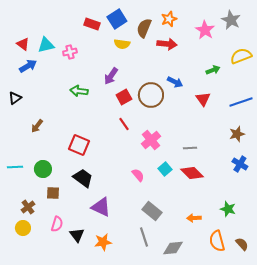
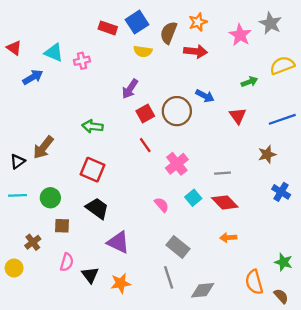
red triangle: (23, 44) -> (14, 48), moved
cyan triangle: (46, 45) -> (54, 53), turned 36
green arrow: (79, 91) -> (93, 126), moved
black triangle: (15, 98) -> (18, 161), moved
brown arrow: (37, 126) -> (43, 147), size x1.5
brown star: (237, 134) -> (267, 154), moved
green star: (228, 209) -> (283, 262), moved
orange arrow: (194, 218) -> (228, 238), moved
yellow circle: (23, 228) -> (14, 268), moved
brown semicircle: (242, 244) -> (281, 296), moved

